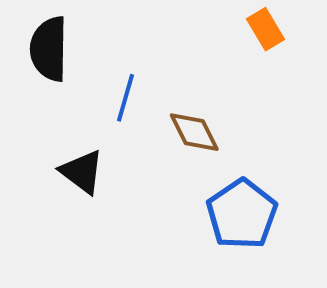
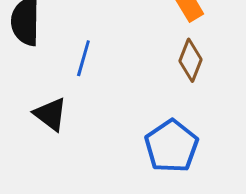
brown diamond: (194, 132) -> (190, 60), moved, turned 48

